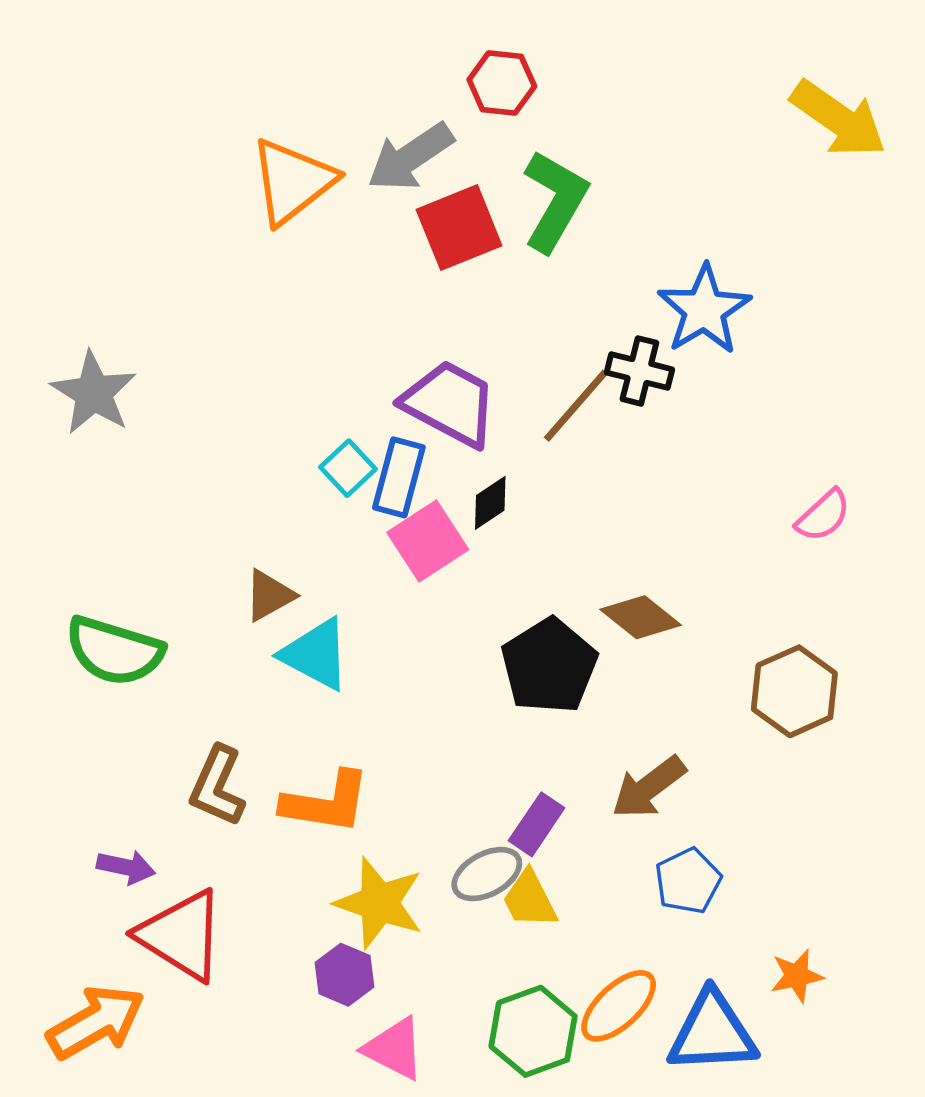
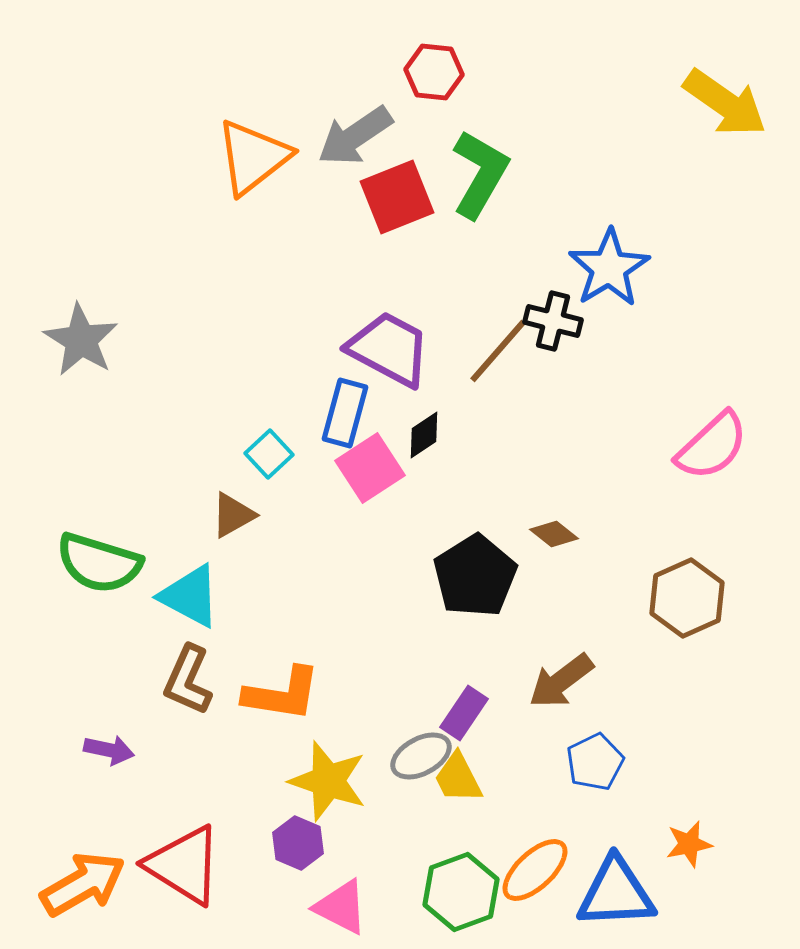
cyan square: (348, 468) -> (269, 454), moved
pink semicircle: (823, 516) -> (712, 446), size x1.5
brown diamond: (641, 617) -> (554, 534), size x0.7
cyan triangle: (316, 654) -> (190, 596), moved
red triangle: (181, 935) -> (184, 865), moved

